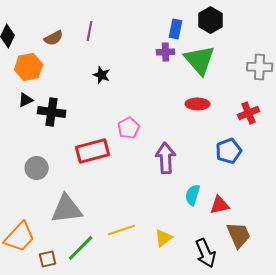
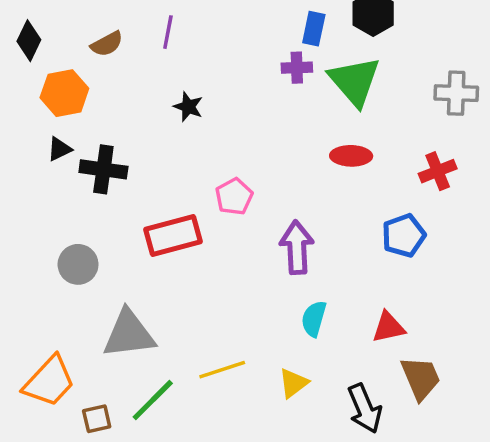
cyan semicircle: (193, 195) -> (314, 319), moved

